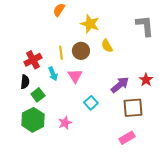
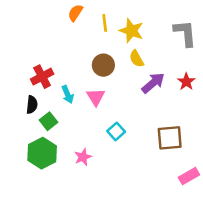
yellow star: (90, 24) -> (131, 31), moved
yellow line: (61, 53) -> (105, 23), moved
red star: (146, 80) -> (186, 82), moved
purple arrow: (120, 85) -> (153, 83), moved
pink rectangle: (127, 138) -> (189, 176), moved

